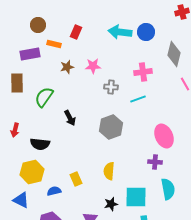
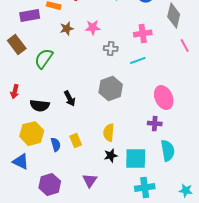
brown rectangle: (17, 83) -> (17, 45), turned -36
black arrow: (70, 118) -> (70, 99), moved
blue semicircle: (54, 191) -> (56, 145), moved, turned 88
black star: (111, 204) -> (111, 156), moved

